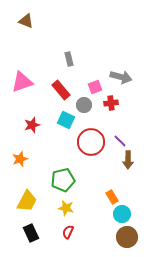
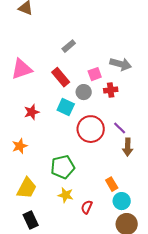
gray rectangle: (69, 59) -> (69, 46), turned 64
red semicircle: (68, 232) -> (87, 207), moved

